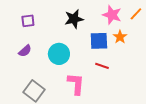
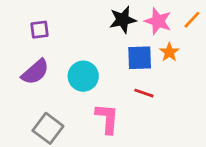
black star: (74, 19) -> (123, 20), moved
purple semicircle: (25, 51) -> (35, 72), size x1.5

